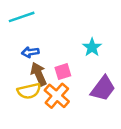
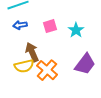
blue arrow: (30, 52) -> (20, 25), moved
pink square: (63, 72) -> (50, 26), moved

